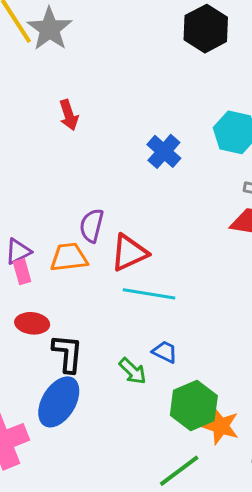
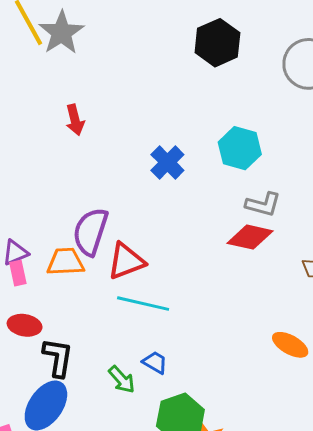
purple semicircle: (92, 225) -> (90, 232), size x1.4

